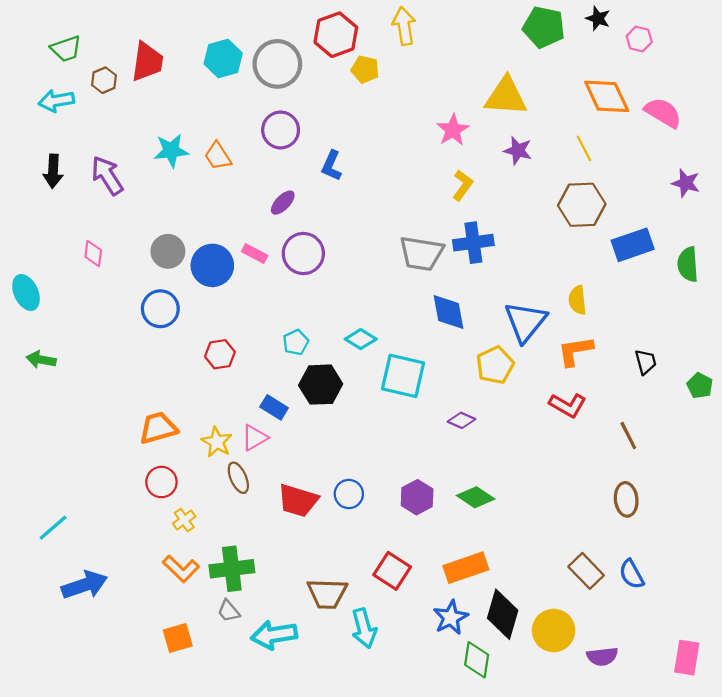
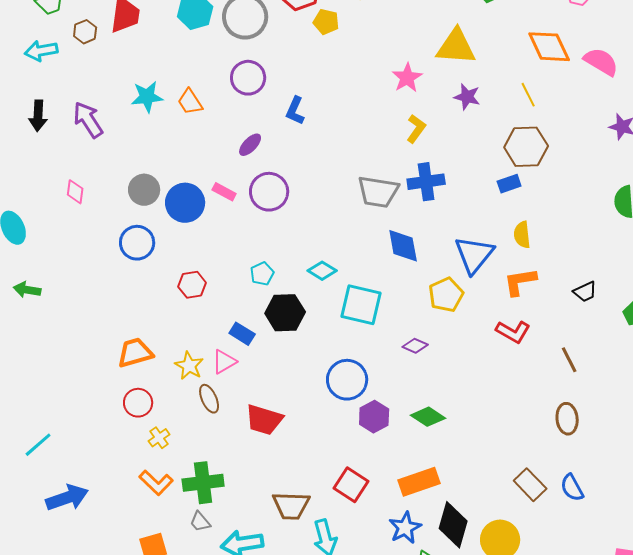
blue rectangle: (633, 245) -> (509, 184), moved, size x0.6
black trapezoid: (646, 362) -> (585, 292), turned 80
blue circle: (349, 494) -> (347, 380), moved, size x1.5

